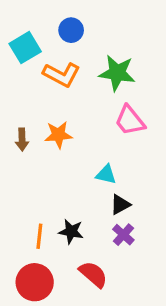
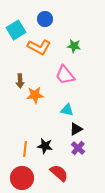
green star: (117, 73) -> (74, 46), size x0.6
pink trapezoid: (130, 120) -> (65, 75), moved
orange star: (58, 135) -> (35, 95), moved
brown arrow: (22, 140) -> (20, 81), moved

